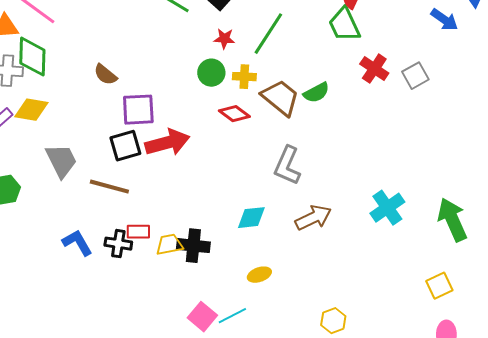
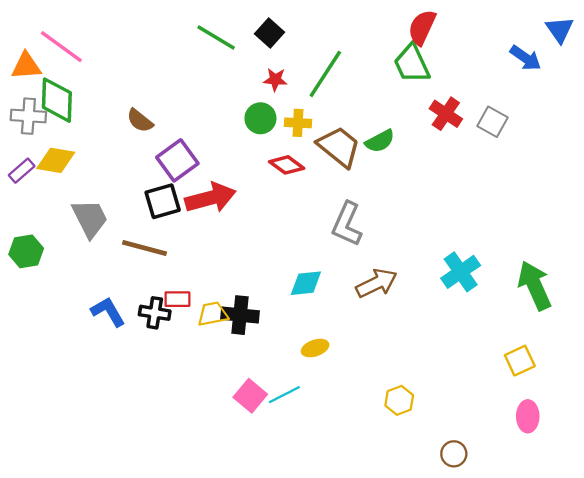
gray square: (415, 76) -> (492, 122), turned -32
purple square: (138, 110) -> (177, 160), turned -33

